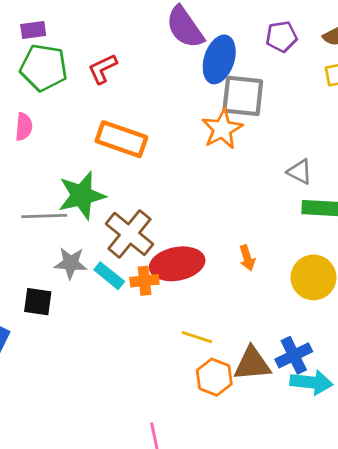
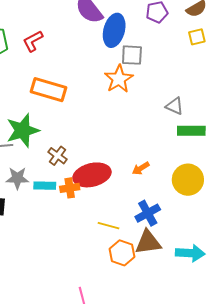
gray square: (243, 96) -> (132, 55), size x0.7
brown cross: (130, 234) -> (58, 156), size x0.6
orange arrow: (247, 258) -> (141, 168), turned 78
cyan rectangle: (109, 276) -> (45, 186), turned -35
blue cross: (294, 355) -> (148, 213), moved

